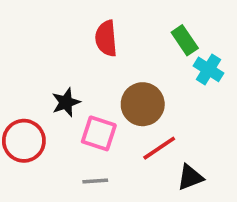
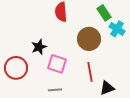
brown circle: (143, 104) -> (89, 39), moved
red line: (159, 148) -> (90, 72), turned -66

